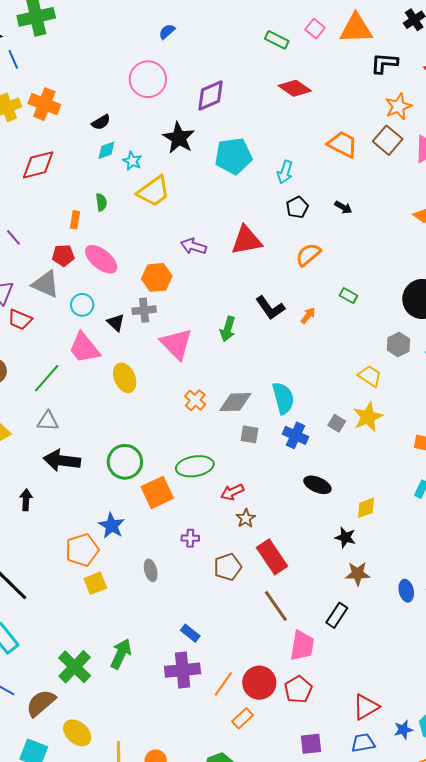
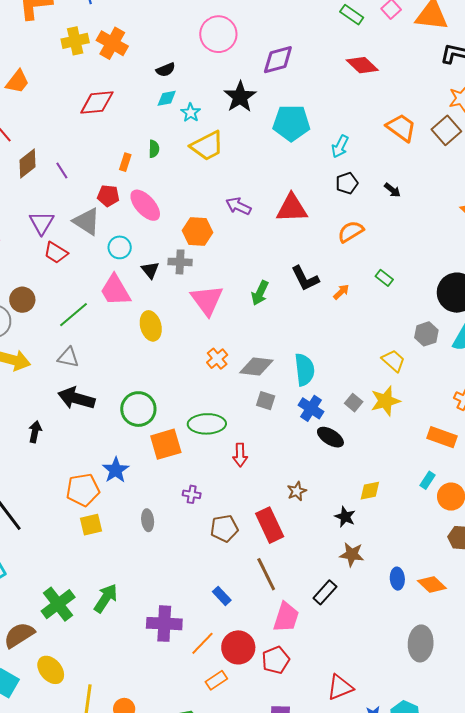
black ellipse: (317, 485) -> (330, 437), moved
red arrow: (232, 492) -> (240, 455), turned -75
brown star: (246, 518) -> (297, 491), moved
blue rectangle: (190, 633) -> (222, 596), moved

